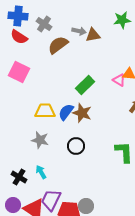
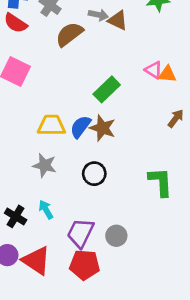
brown triangle: (93, 35) -> (118, 20), turned 35
pink triangle: (119, 80) -> (154, 70), moved
purple trapezoid: (51, 200) -> (80, 233), moved
gray circle: (86, 206) -> (116, 236), moved

